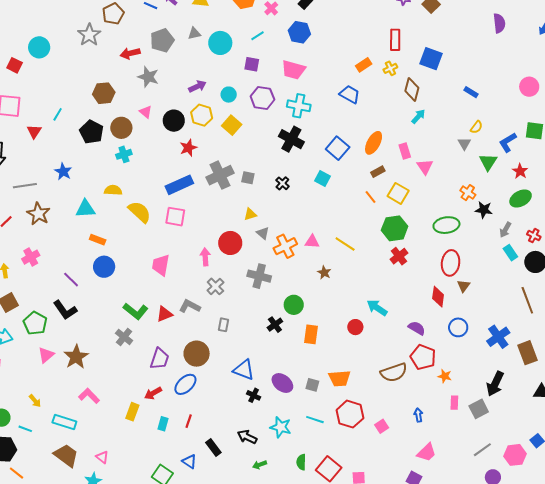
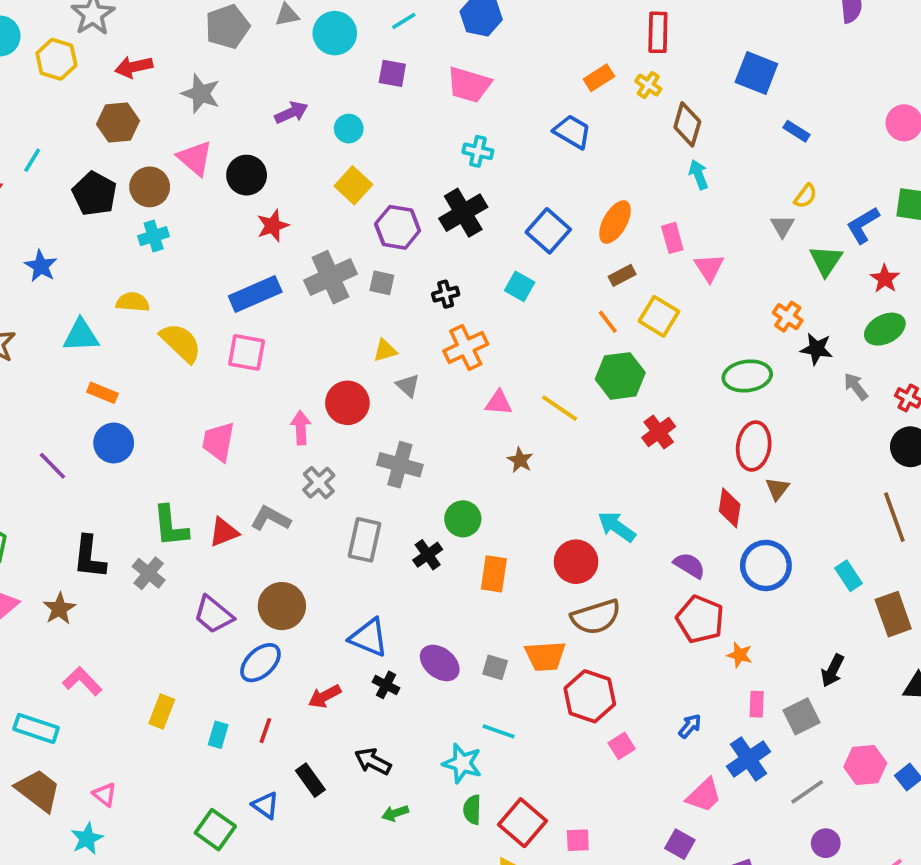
red arrow: (130, 53) -> (134, 67), moved
blue square: (431, 59) -> (756, 73), moved
yellow cross: (390, 68) -> (648, 85), turned -32
purple hexagon: (262, 98) -> (398, 227), moved
cyan cross: (299, 106) -> (478, 151), size x0.7
pink triangle: (146, 112) -> (195, 158), size x1.5
yellow hexagon: (202, 115) -> (56, 59), moved
cyan arrow: (418, 116) -> (699, 175), turned -63
black cross: (291, 139) -> (463, 213), turned 30
black cross: (282, 183) -> (446, 294), turned 32
green hexagon: (395, 228) -> (620, 376), moved
gray arrow: (505, 230) -> (856, 386), turned 112
orange cross: (285, 246) -> (466, 347), moved
cyan rectangle: (510, 253) -> (848, 576), moved
black L-shape: (65, 310) -> (89, 557), moved, turned 40
green L-shape: (136, 311) -> (170, 526), turned 45
gray rectangle: (224, 325) -> (365, 540), moved, size x1.6
red circle: (355, 327) -> (576, 562), size x1.5
blue circle: (458, 327) -> (766, 565), size x1.4
blue cross: (498, 337) -> (749, 759), moved
brown star: (76, 357) -> (59, 609), size x0.7
purple trapezoid: (160, 359) -> (213, 615), turned 110
brown semicircle: (394, 372) -> (596, 617), moved
black arrow: (495, 384) -> (833, 671), size x0.7
red arrow: (153, 393) -> (325, 696), moved
red hexagon: (350, 414) -> (590, 696), moved
blue arrow: (418, 415) -> (690, 726), turned 48
cyan star: (281, 427) -> (462, 763), moved
pink hexagon: (515, 455) -> (865, 765), moved

